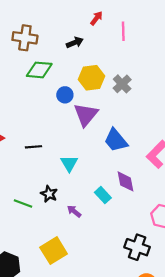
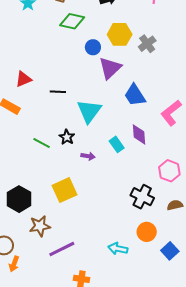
cyan triangle: (69, 163) -> (89, 111), size x1.5
purple arrow: (74, 211) -> (88, 156), turned 144

